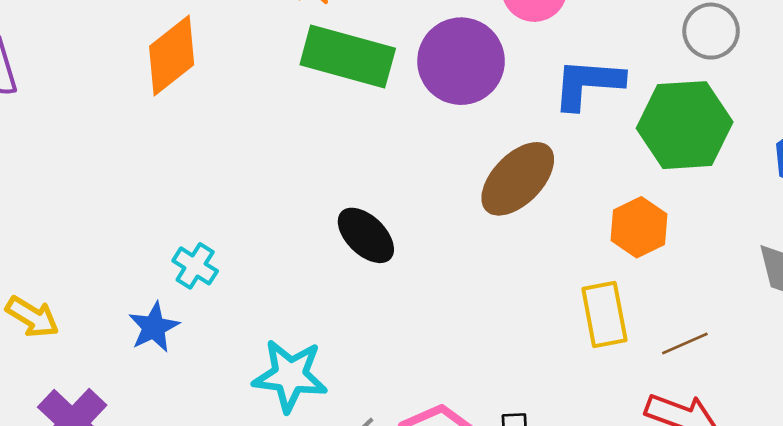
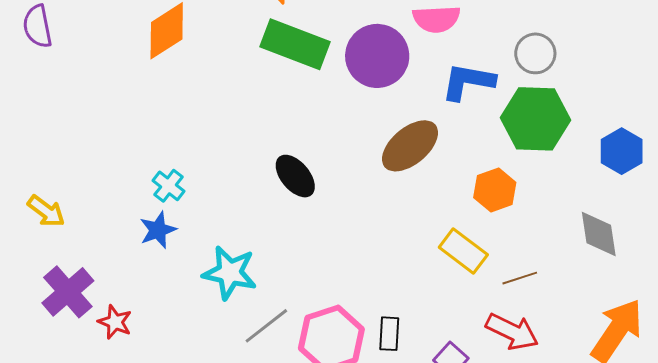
gray circle: (711, 31) -> (535, 53), moved
yellow rectangle: (604, 314) -> (463, 251), turned -48
blue star: (154, 327) -> (158, 230), moved

